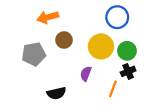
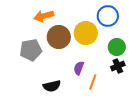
brown circle: (64, 40) -> (59, 37), size x1.5
yellow circle: (101, 46) -> (86, 33), moved
orange line: (113, 89) -> (93, 82), moved

